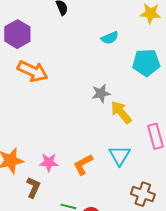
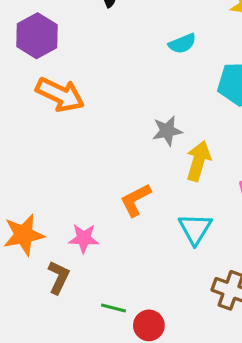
yellow arrow: (121, 112) -> (198, 161), turned 55
orange L-shape: (83, 164) -> (136, 200), moved

